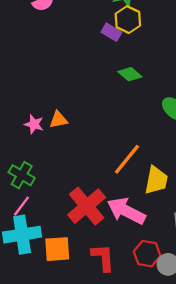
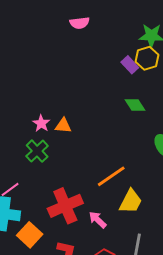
green cross: (22, 175) -> (37, 151), moved
pink arrow: (126, 211) -> (98, 220), size x0.6
orange square: (57, 249) -> (30, 235), turned 30

